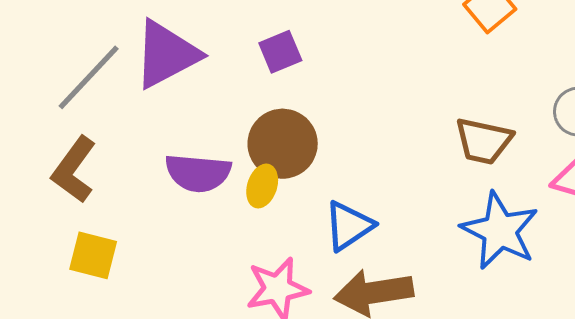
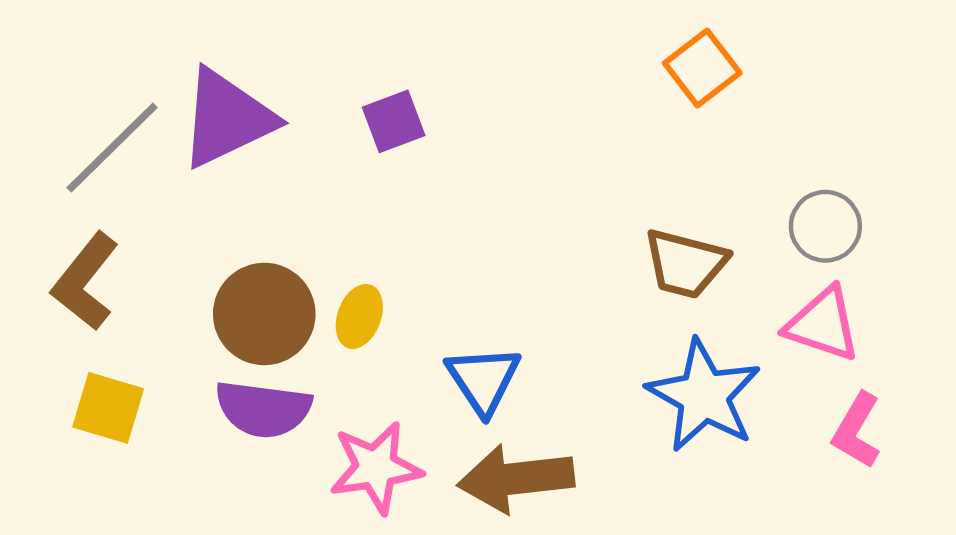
brown circle: (283, 144) -> (264, 314), moved
purple semicircle: (198, 173) -> (263, 409), moved
blue triangle: (349, 226) -> (483, 380), turned -32

